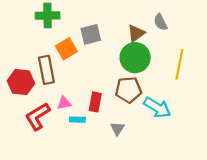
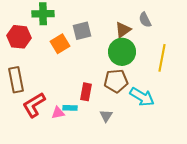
brown rectangle: (46, 70) -> (16, 80), moved
red hexagon: (21, 82) -> (19, 37), moved
pink triangle: (64, 103) -> (58, 113), moved

